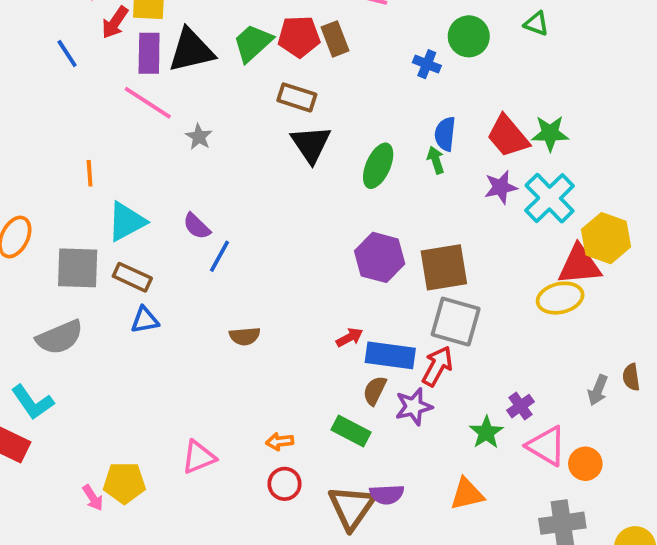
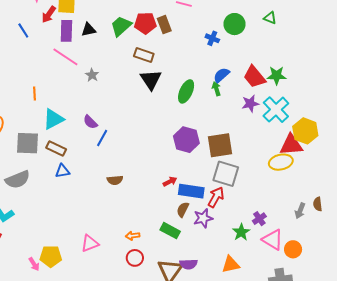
black triangle: (191, 50) -> (89, 30), size x0.6
blue semicircle: (445, 134) -> (221, 75), turned 42

